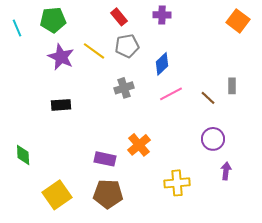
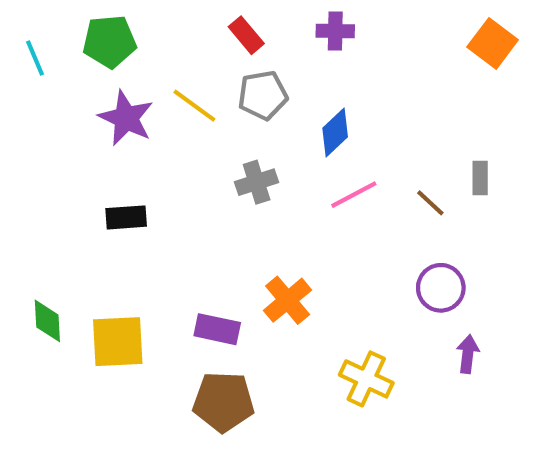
yellow cross: (177, 183) -> (366, 379), turned 30
yellow square: (57, 195) -> (118, 342), moved, turned 32

